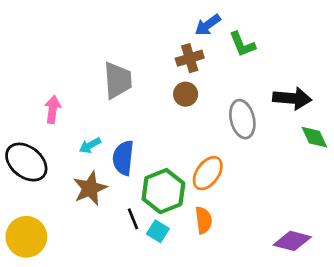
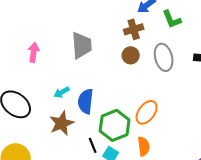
pink arrow: (53, 109) -> (34, 52), moved
gray ellipse: (242, 119) -> (164, 57), moved

